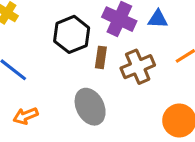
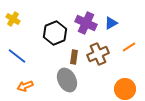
blue triangle: (158, 19) -> (111, 23), turned -32
brown rectangle: (101, 57) -> (74, 57), moved

